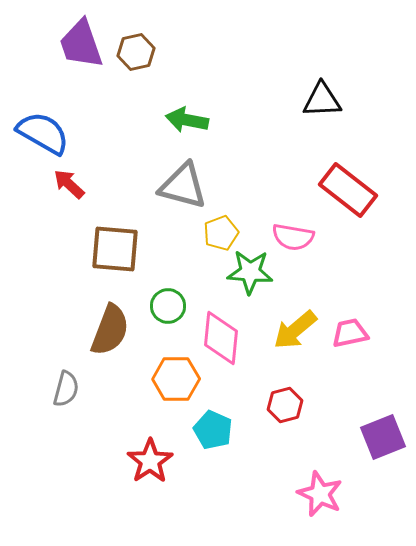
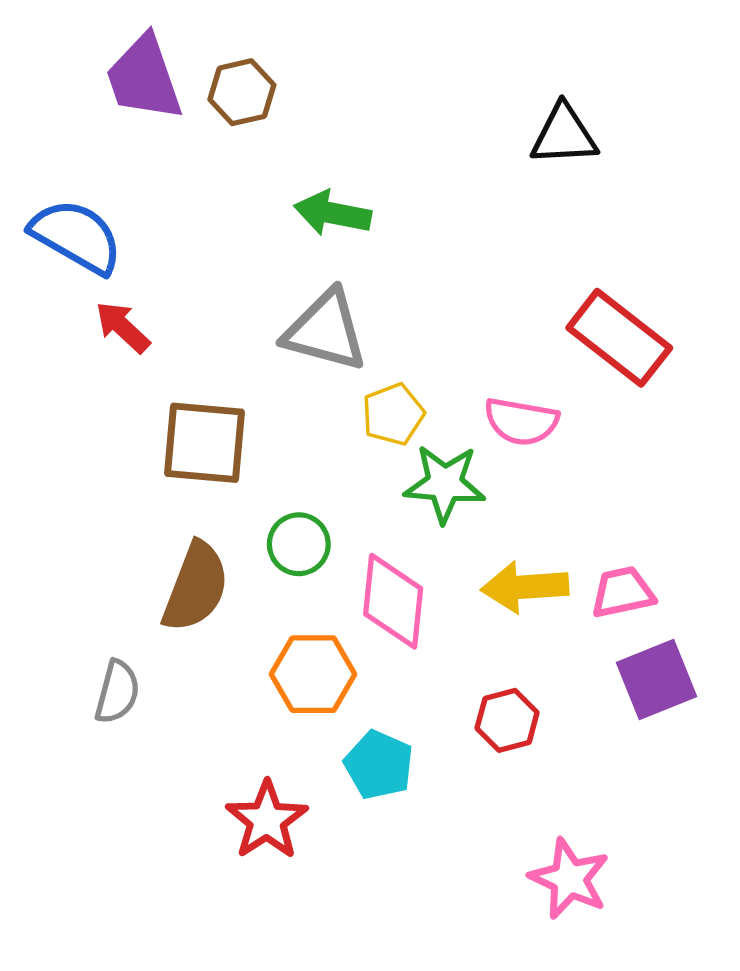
black triangle: (322, 100) -> (564, 135), moved
yellow arrow: (295, 330) -> (525, 587), turned 36
purple square: (383, 437) -> (657, 679), moved

